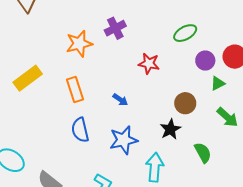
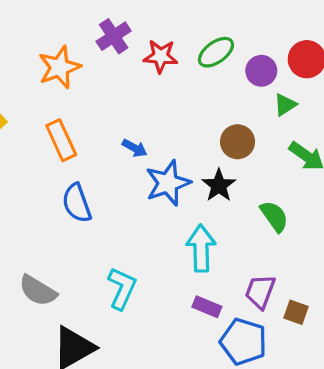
green ellipse: (185, 33) -> (216, 52), moved
red star: (149, 64) -> (161, 56), moved
blue star: (124, 140) -> (168, 183), moved

